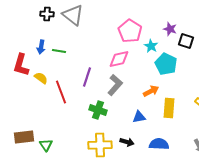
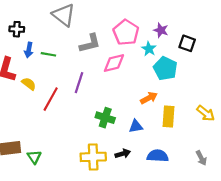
black cross: (47, 14) -> (17, 29), moved
purple star: (170, 29) -> (161, 30), moved
gray L-shape: (115, 85) -> (90, 43), moved, turned 35
red line: (61, 92) -> (51, 99), turned 50
green cross: (98, 110) -> (105, 118), moved
black arrow: (127, 142) -> (123, 154), turned -32

